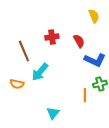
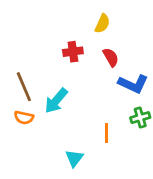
yellow semicircle: (94, 16) -> (102, 24), moved, turned 48
brown line: (24, 51) -> (24, 87), moved
orange line: (85, 95) -> (107, 133), moved

